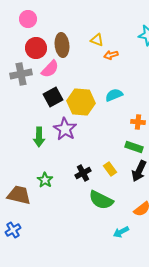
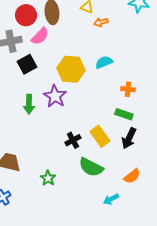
black square: (53, 97) -> (27, 64), moved
yellow rectangle: (110, 169) -> (100, 136), size x1.5
green star: (45, 180) -> (48, 178), moved

